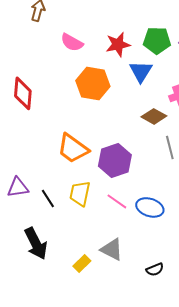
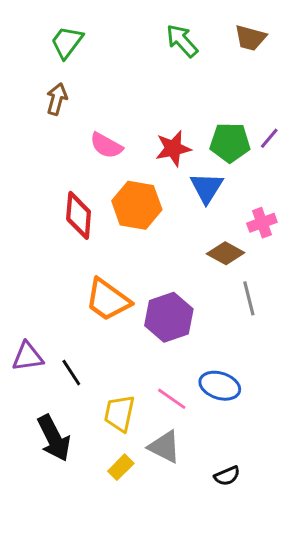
red diamond: (23, 93) -> (79, 215), moved
yellow trapezoid: (80, 193) -> (119, 413), moved
pink line: (117, 201) -> (172, 399), moved

